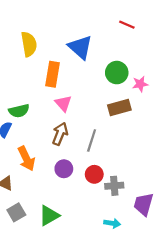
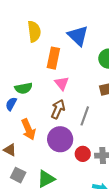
purple circle: (64, 169) -> (60, 139), size x1.6
red circle: (94, 174) -> (83, 154), moved
gray square: (16, 212) -> (18, 175), turned -35

